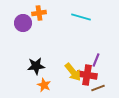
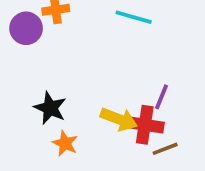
black star: (36, 66) -> (50, 108), turned 30
yellow arrow: (73, 72) -> (119, 119), turned -30

